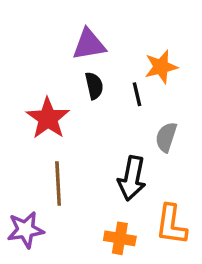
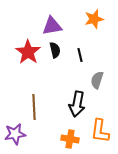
orange star: (161, 67) -> (94, 19), moved
red star: (48, 118) -> (28, 52), moved

